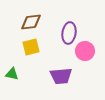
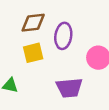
purple ellipse: (69, 33) -> (63, 36), moved

